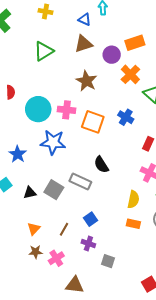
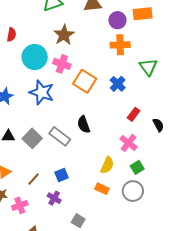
orange cross: (130, 74) -> (120, 45), moved, turned 30
brown star: (86, 81) -> (64, 35), moved
gray square: (108, 261) -> (78, 221), moved

